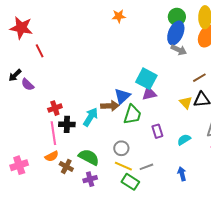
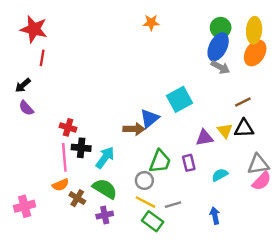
red line: (40, 51) -> (42, 58), moved, turned 32
cyan square: (146, 79) -> (179, 99), turned 30
purple semicircle: (28, 85) -> (26, 108), moved
purple triangle: (149, 94) -> (204, 138), moved
red cross: (55, 108) -> (68, 127), turned 32
green trapezoid: (132, 115) -> (160, 161), moved
cyan arrow: (90, 117) -> (105, 158), moved
pink cross: (19, 165) -> (25, 206), moved

